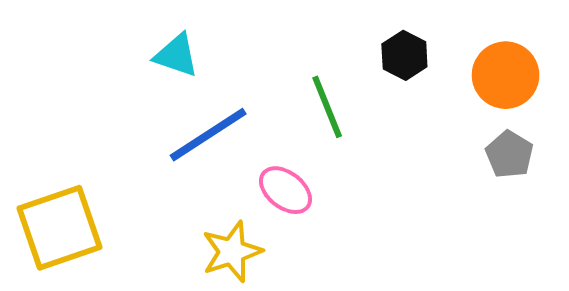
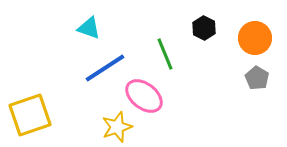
pink ellipse: (285, 190) -> (144, 96), size x1.4

